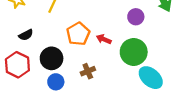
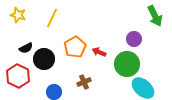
purple circle: (136, 17) -> (134, 39), moved
black circle: (52, 58) -> (44, 59), moved

